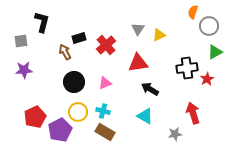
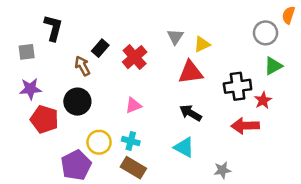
orange semicircle: (193, 12) -> (288, 15), moved
black rectangle: (79, 38) -> (100, 48), turned -32
red triangle: (138, 63) -> (191, 72), moved
black circle: (74, 82) -> (77, 102), moved
red arrow: (193, 113) -> (245, 126), moved, turned -75
red pentagon: (35, 117) -> (44, 119), moved, turned -30

